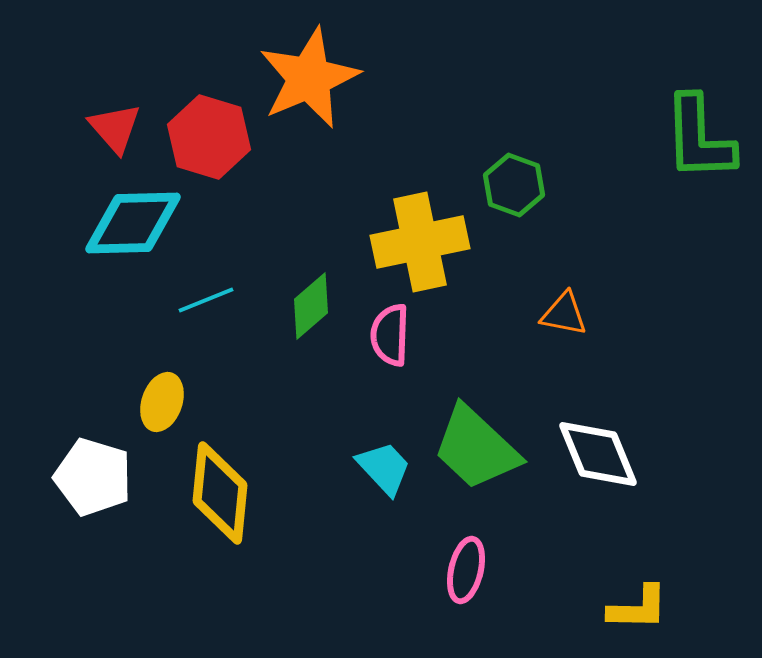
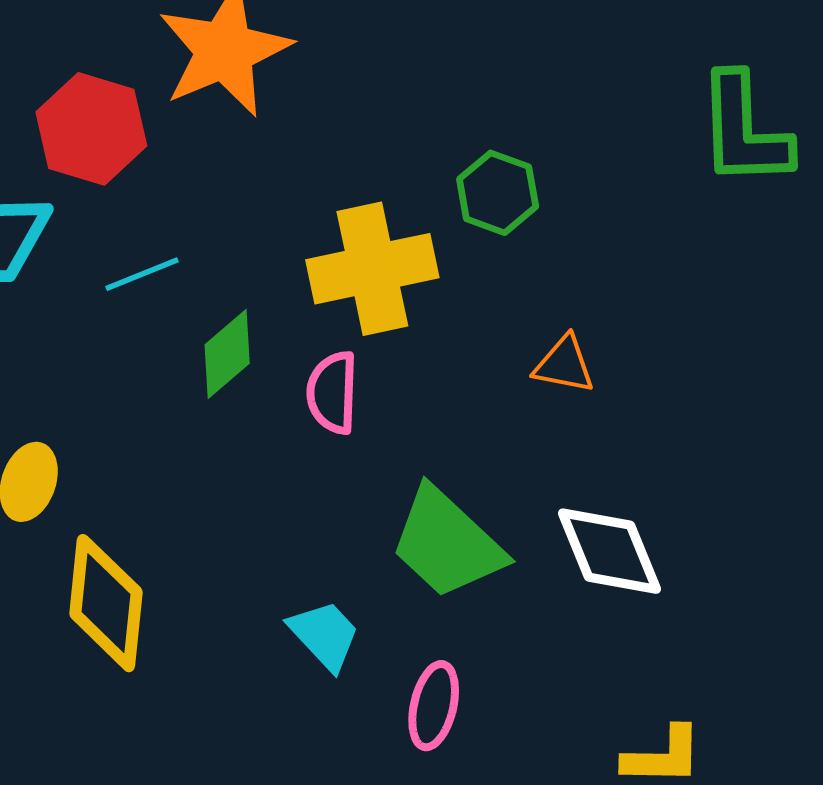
cyan line: (206, 300) -> (142, 274), moved
cyan trapezoid: (384, 468) -> (324, 635), moved

